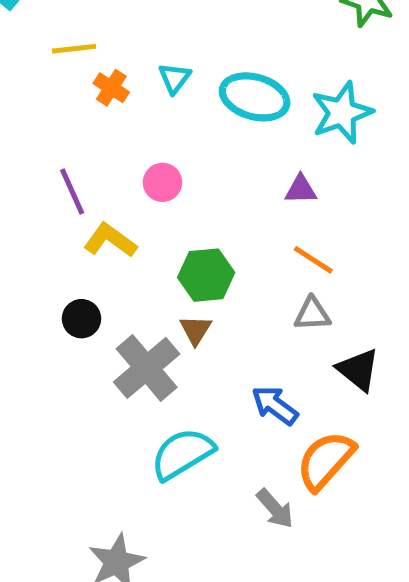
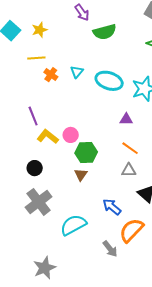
pink circle: (162, 182) -> (71, 135), moved
gray cross: (147, 368) -> (39, 202), moved

